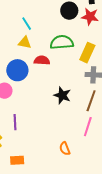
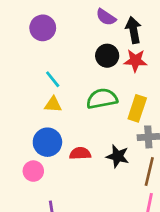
red semicircle: (42, 60) -> (80, 153), moved
black star: (62, 95) -> (118, 156), moved

